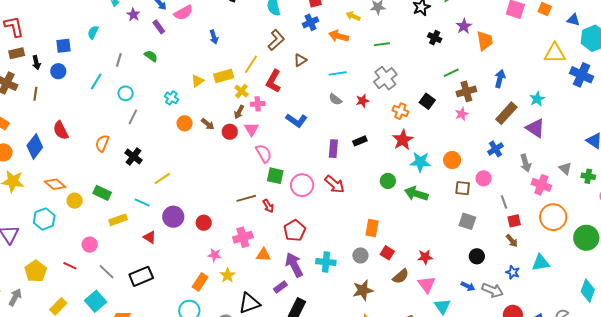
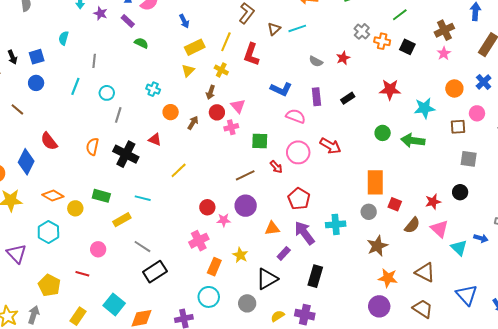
green semicircle: (151, 56) -> (141, 43), moved
black arrow: (36, 63) -> (12, 57), moved
cyan line: (338, 73) -> (297, 28), moved
green line: (451, 73) -> (400, 15), moved
yellow rectangle: (224, 76) -> (195, 47), moved
gray cross: (385, 78) -> (362, 31), size x0.7
yellow triangle: (198, 81) -> (188, 70), moved
brown line: (35, 94) -> (17, 109), turned -48
pink cross: (258, 104) -> (231, 127), moved
orange cross: (400, 111) -> (382, 41), moved
brown arrow: (239, 112) -> (211, 92), moved
brown arrow: (208, 124) -> (193, 123), moved, turned -88
red star: (403, 140) -> (390, 89), turned -30
purple rectangle: (333, 149) -> (316, 97), moved
pink semicircle: (264, 154) -> (296, 116), moved, turned -30
black cross: (133, 157) -> (126, 154), size x1.4
orange circle: (452, 160) -> (454, 88), moved
cyan star: (420, 162) -> (424, 108), moved
green square: (275, 176) -> (260, 141), moved
yellow line: (162, 178) -> (179, 170), moved
red arrow: (268, 206) -> (276, 167), moved
purple circle: (173, 217) -> (246, 206), moved
orange rectangle: (372, 228) -> (375, 182), size x1.4
red triangle: (150, 237) -> (155, 140), moved
pink cross: (243, 237) -> (199, 241), moved
pink star: (215, 255) -> (224, 220), moved
black circle: (477, 256) -> (460, 192), moved
gray line: (107, 272) -> (142, 247), moved
blue arrow: (468, 286) -> (481, 238), moved
purple rectangle: (280, 287) -> (284, 253), moved

